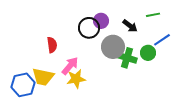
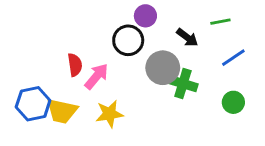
purple circle: (101, 21) -> (145, 16), moved
green circle: (148, 53) -> (233, 102), moved
pink arrow: (70, 66) -> (96, 76), moved
blue hexagon: (23, 85) -> (33, 104), moved

